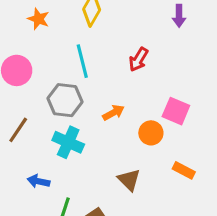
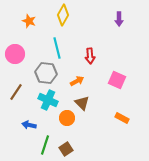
red arrow: (138, 60) -> (90, 56), moved, turned -35
orange circle: (151, 133) -> (67, 118), moved
brown triangle: (129, 180) -> (82, 103), moved

